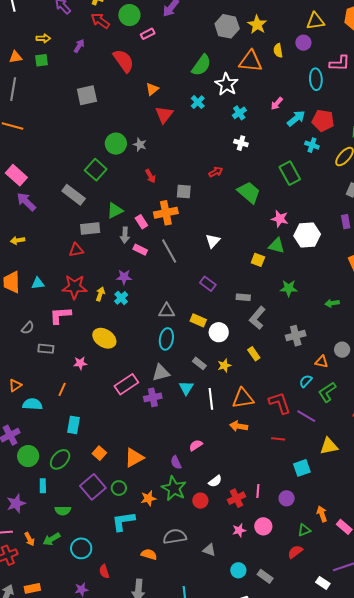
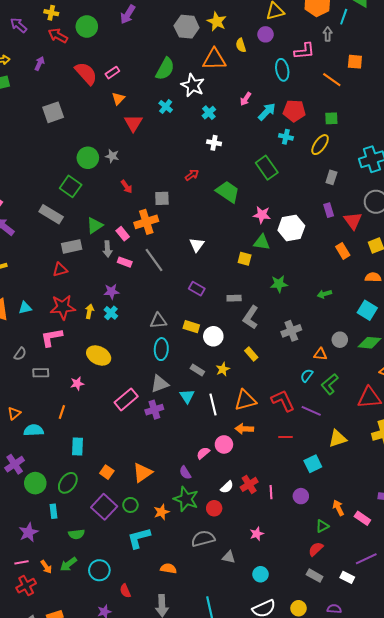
pink rectangle: (148, 34) -> (112, 73), moved
red cross: (237, 498) -> (249, 484), moved
pink circle: (263, 526) -> (224, 444), moved
gray semicircle: (175, 536) -> (203, 539), moved
gray rectangle: (265, 576) -> (315, 576), moved

